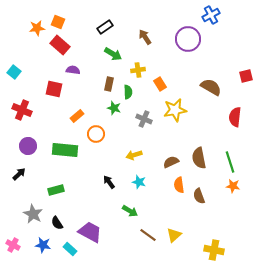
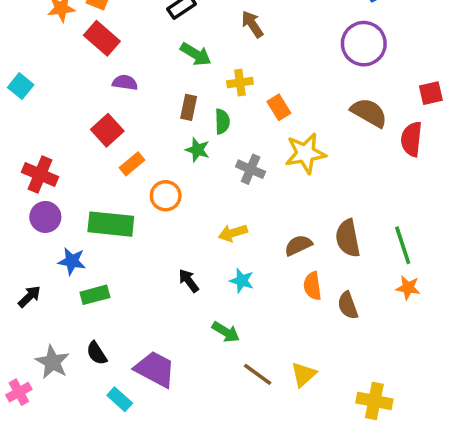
purple circle: (188, 39) -> (364, 44), moved
red square: (54, 89) -> (107, 130), moved, turned 36
red cross: (22, 110) -> (40, 175), moved
red semicircle: (235, 117) -> (412, 139), moved
black arrow: (19, 174) -> (29, 297), moved
gray star: (33, 214) -> (52, 362), moved
pink cross: (13, 245) -> (19, 392), turned 32
blue star: (43, 245) -> (72, 261), moved

